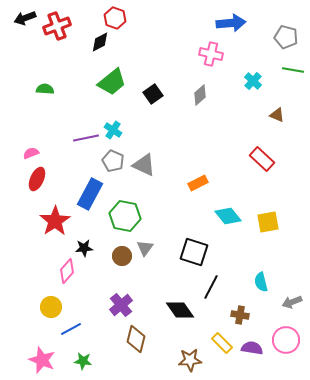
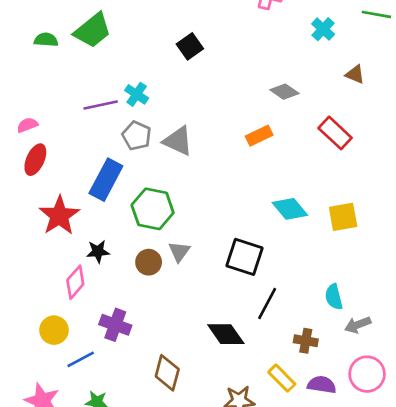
green trapezoid: (112, 82) -> (93, 30), moved
gray diamond: (200, 95) -> (284, 92), moved, turned 75
orange rectangle: (198, 183) -> (259, 136), moved
gray arrow: (292, 302) -> (358, 325), moved
purple cross: (121, 305) -> (115, 325), moved, turned -30

